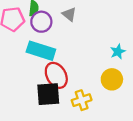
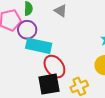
purple circle: (41, 22) -> (27, 30), moved

